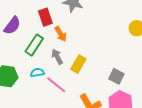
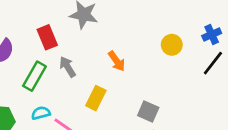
orange arrow: (61, 34) -> (117, 61), moved
gray arrow: (57, 57) -> (68, 67), moved

